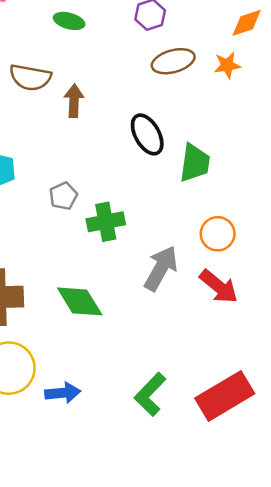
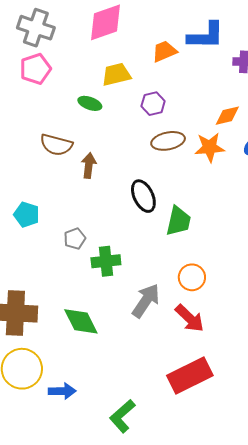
orange star: (227, 65) -> (210, 147), size x1.4
green L-shape: (150, 394) -> (122, 416), moved
red rectangle: (225, 396) -> (190, 376), moved

